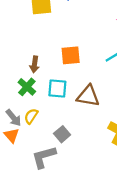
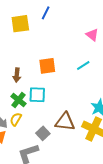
green cross: (27, 87) -> (19, 100), moved
brown triangle: (88, 96) -> (65, 122), moved

